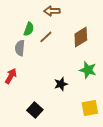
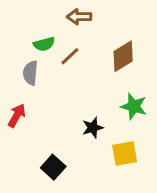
green semicircle: (29, 29) -> (44, 44), turned 56
yellow square: (90, 108) -> (125, 153), moved

